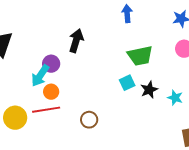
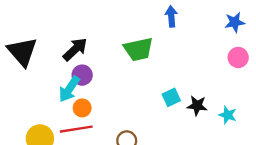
black arrow: (76, 41) -> (75, 49), moved, turned 30
green trapezoid: (140, 56) -> (138, 49), moved
black star: (149, 90) -> (197, 106), turned 30

